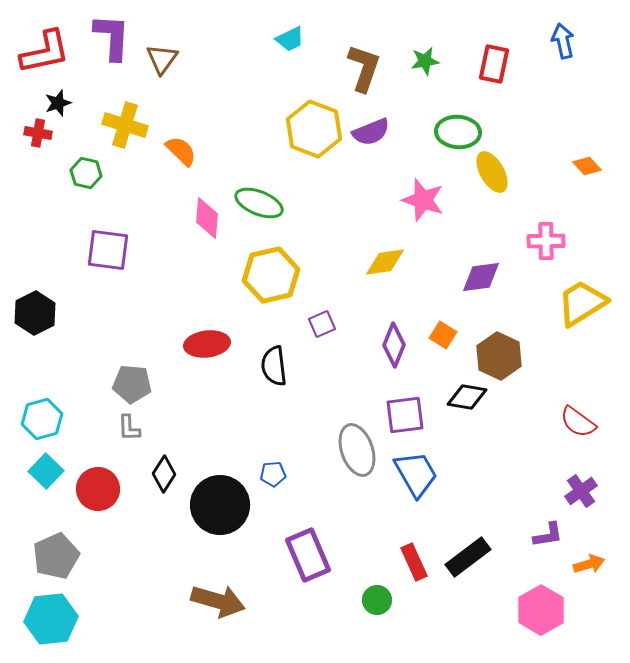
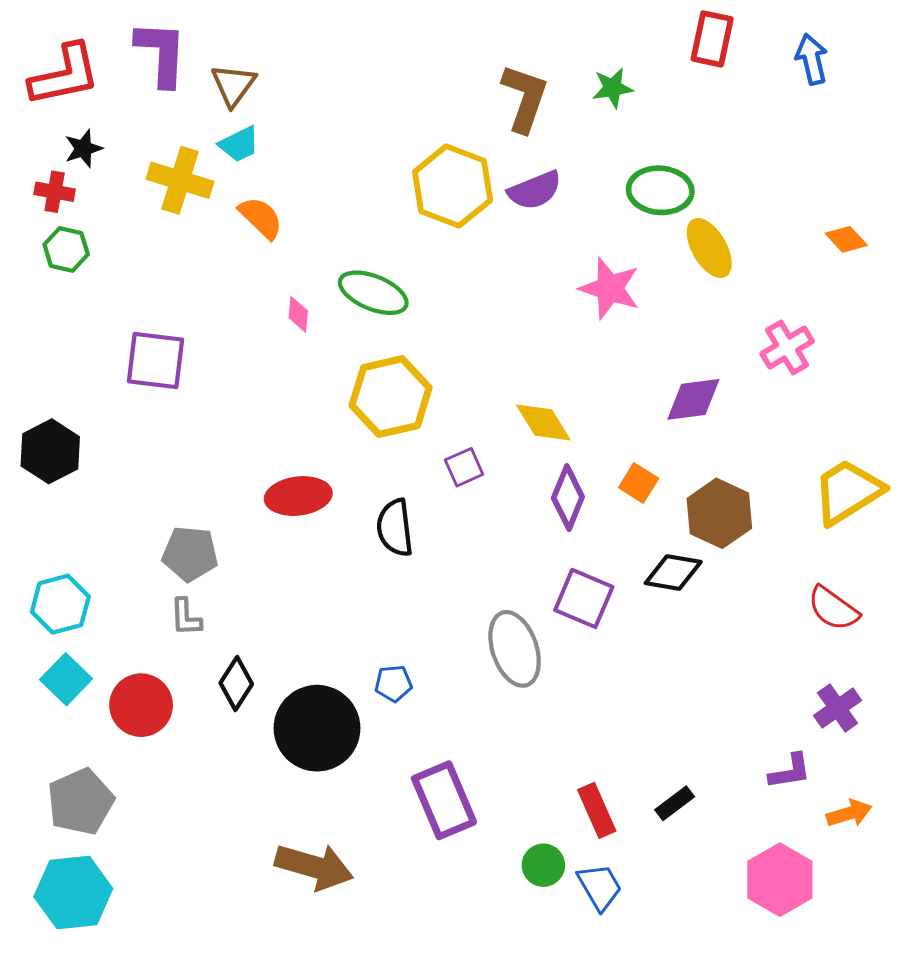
cyan trapezoid: (290, 39) -> (239, 144), moved
red rectangle: (494, 64) -> (712, 39), moved
green hexagon: (86, 173) -> (66, 249), moved
pink diamond: (207, 218) -> (298, 314), size x0.6
pink cross: (546, 241) -> (787, 347), turned -30
yellow diamond: (385, 262) -> (543, 422), moved, turned 66
yellow trapezoid: (582, 303) -> (848, 492), moved
purple square: (405, 415) -> (584, 598), turned 30
blue trapezoid: (416, 474) -> (600, 887), moved, size x0.7
black rectangle: (468, 557) -> (675, 803), size x0.6

